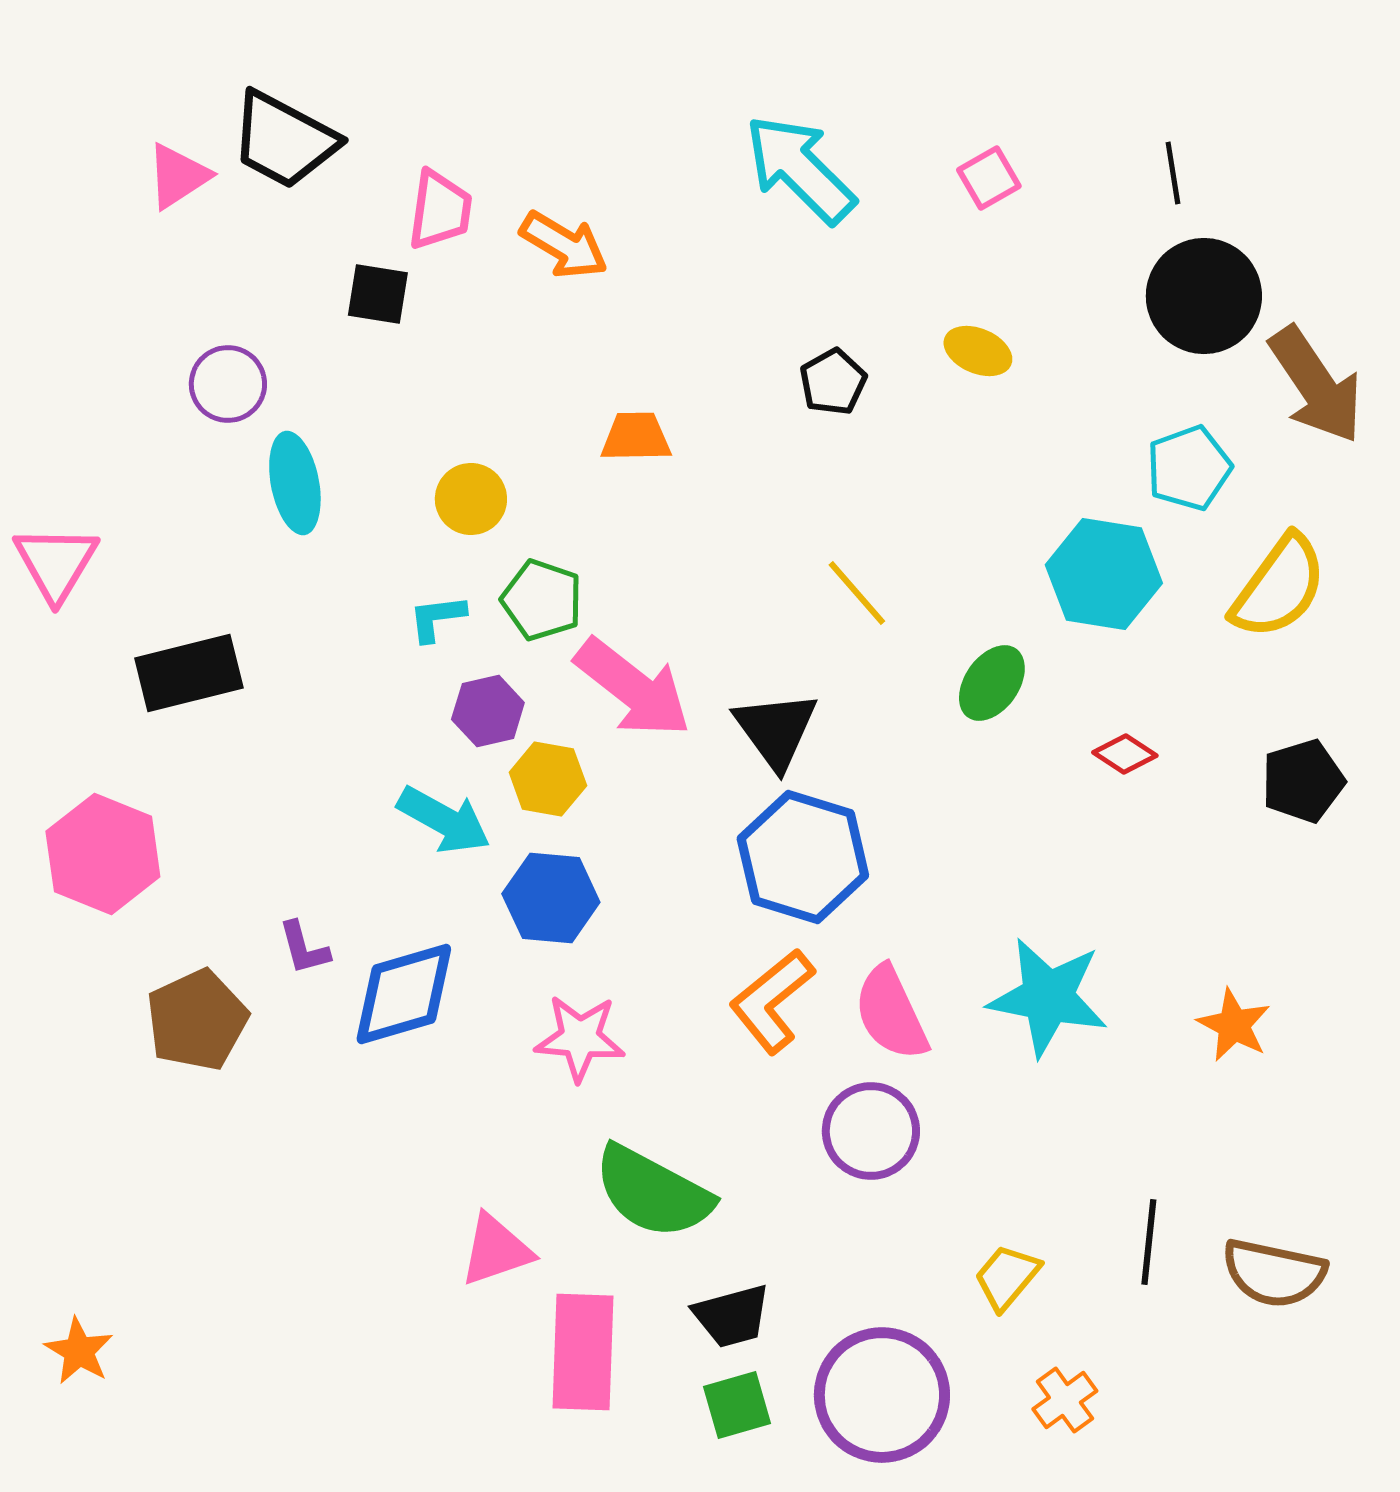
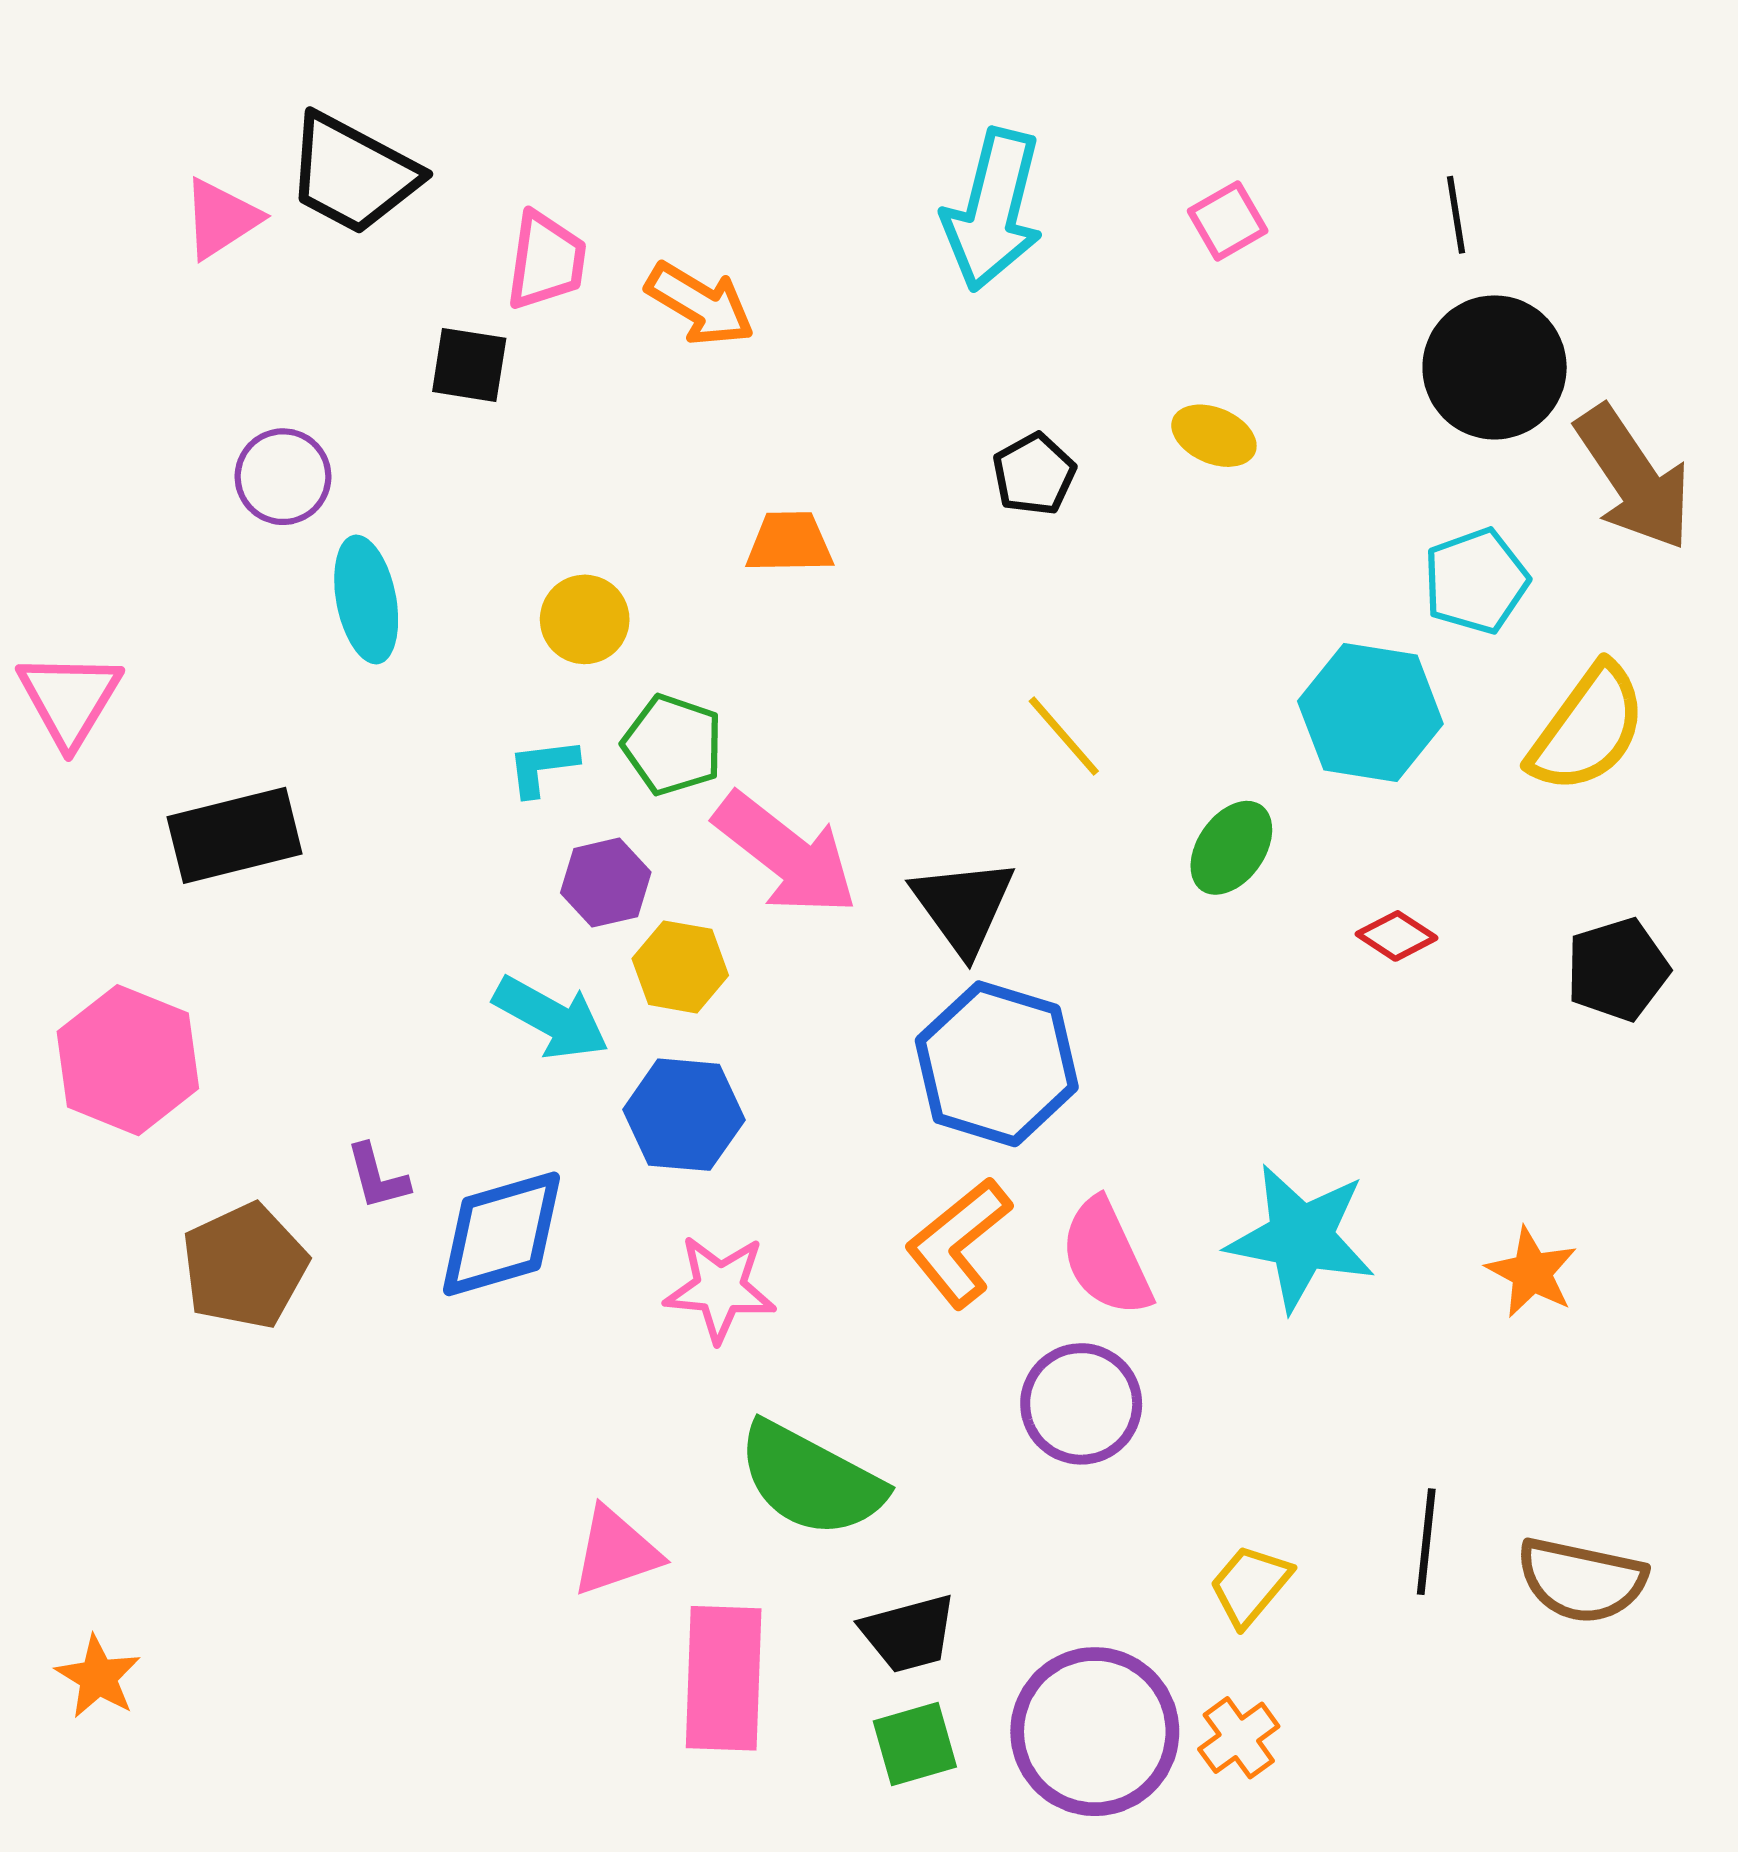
cyan arrow: (800, 169) -> (993, 210), turned -121
orange cross: (1065, 1400) -> (1239, 1738), moved

